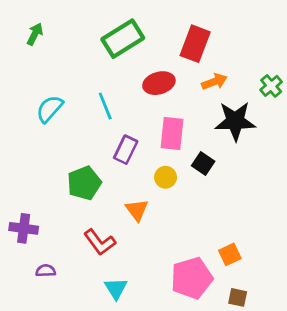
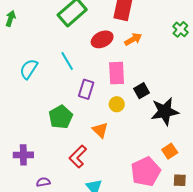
orange arrow: (214, 82) -> (133, 39), moved
black star: (235, 121) -> (165, 111), moved
black square: (203, 164) -> (141, 91), turned 35
red L-shape: (100, 242) -> (78, 156), turned 90

